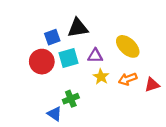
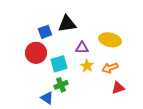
yellow ellipse: (128, 46) -> (110, 40), turned -30
cyan square: (68, 58) -> (59, 64), moved
red triangle: (152, 85) -> (118, 88), moved

